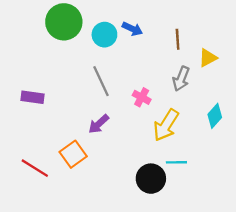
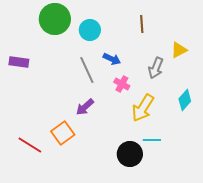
blue arrow: (132, 29) -> (112, 59), moved
brown line: (178, 39) -> (142, 24), moved
purple rectangle: (32, 97) -> (19, 62), moved

